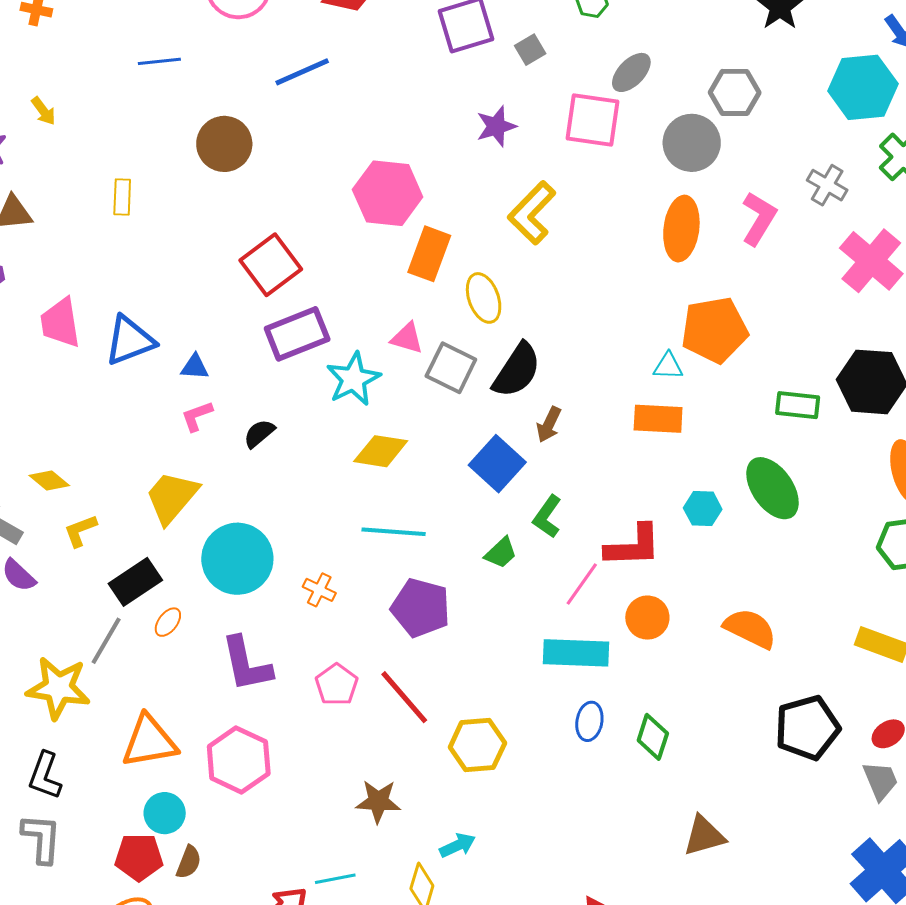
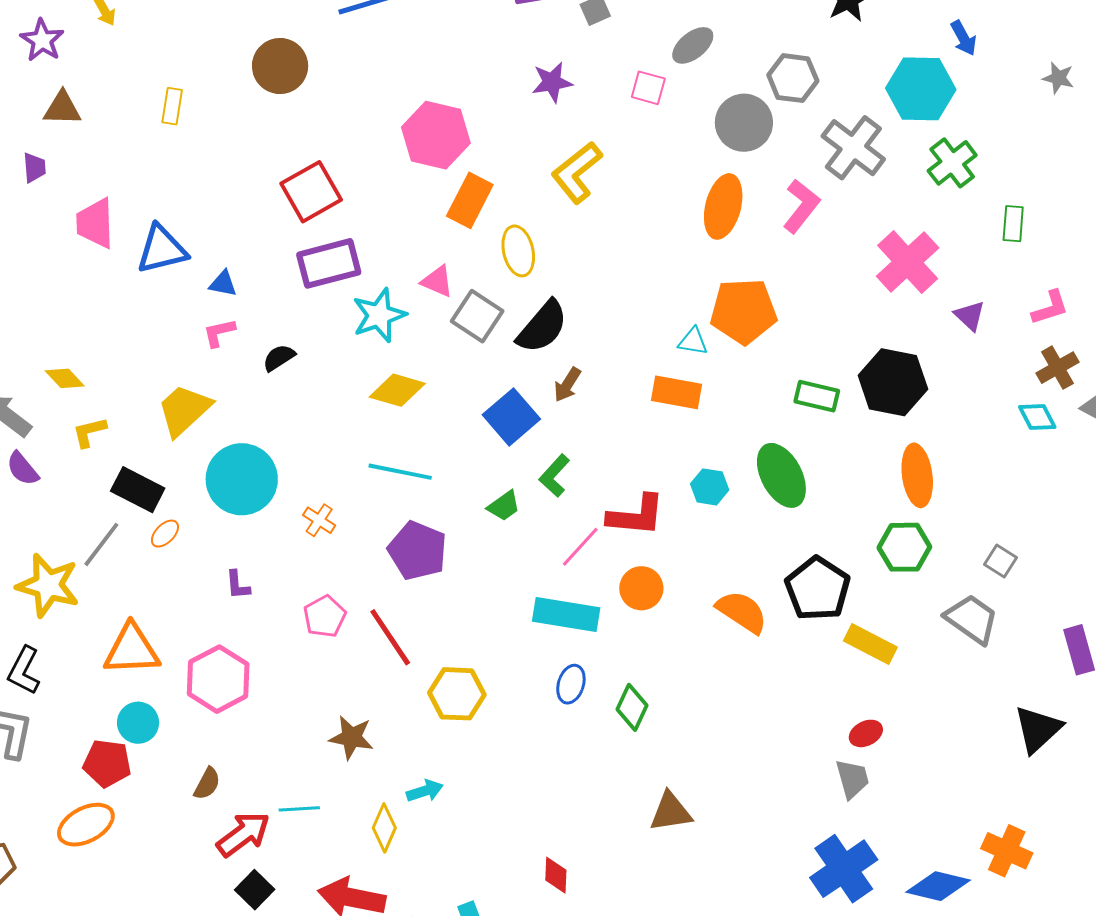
pink square: (592, 120) -> (648, 88), size x0.6
gray cross: (827, 185) -> (853, 148), moved, size x1.6
black rectangle: (135, 582) -> (138, 490), turned 54
purple L-shape: (246, 664) -> (238, 585), size x0.5
black pentagon: (807, 728) -> (818, 589), moved, turned -30
brown semicircle: (189, 862) -> (207, 784), moved

